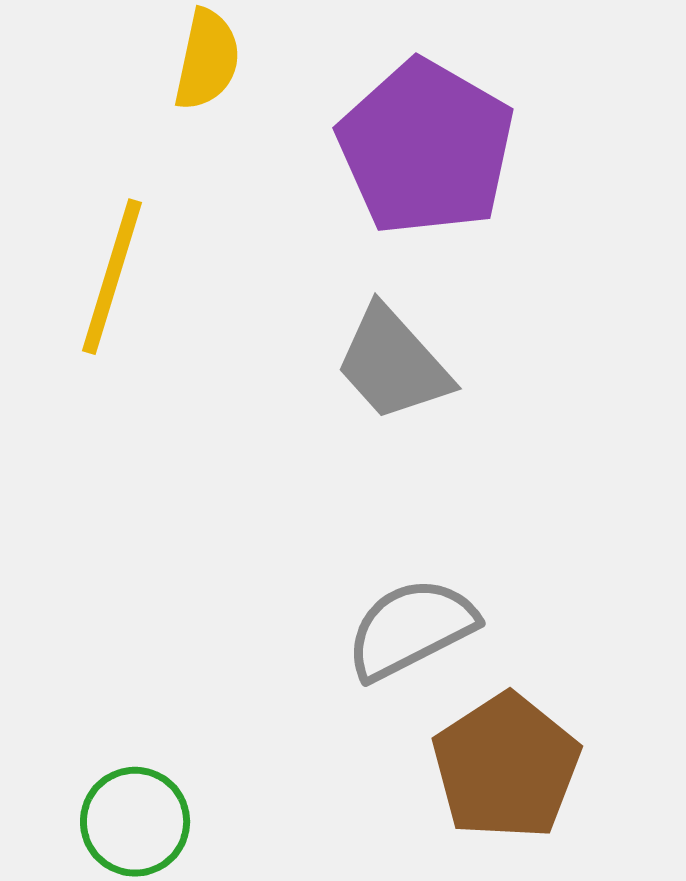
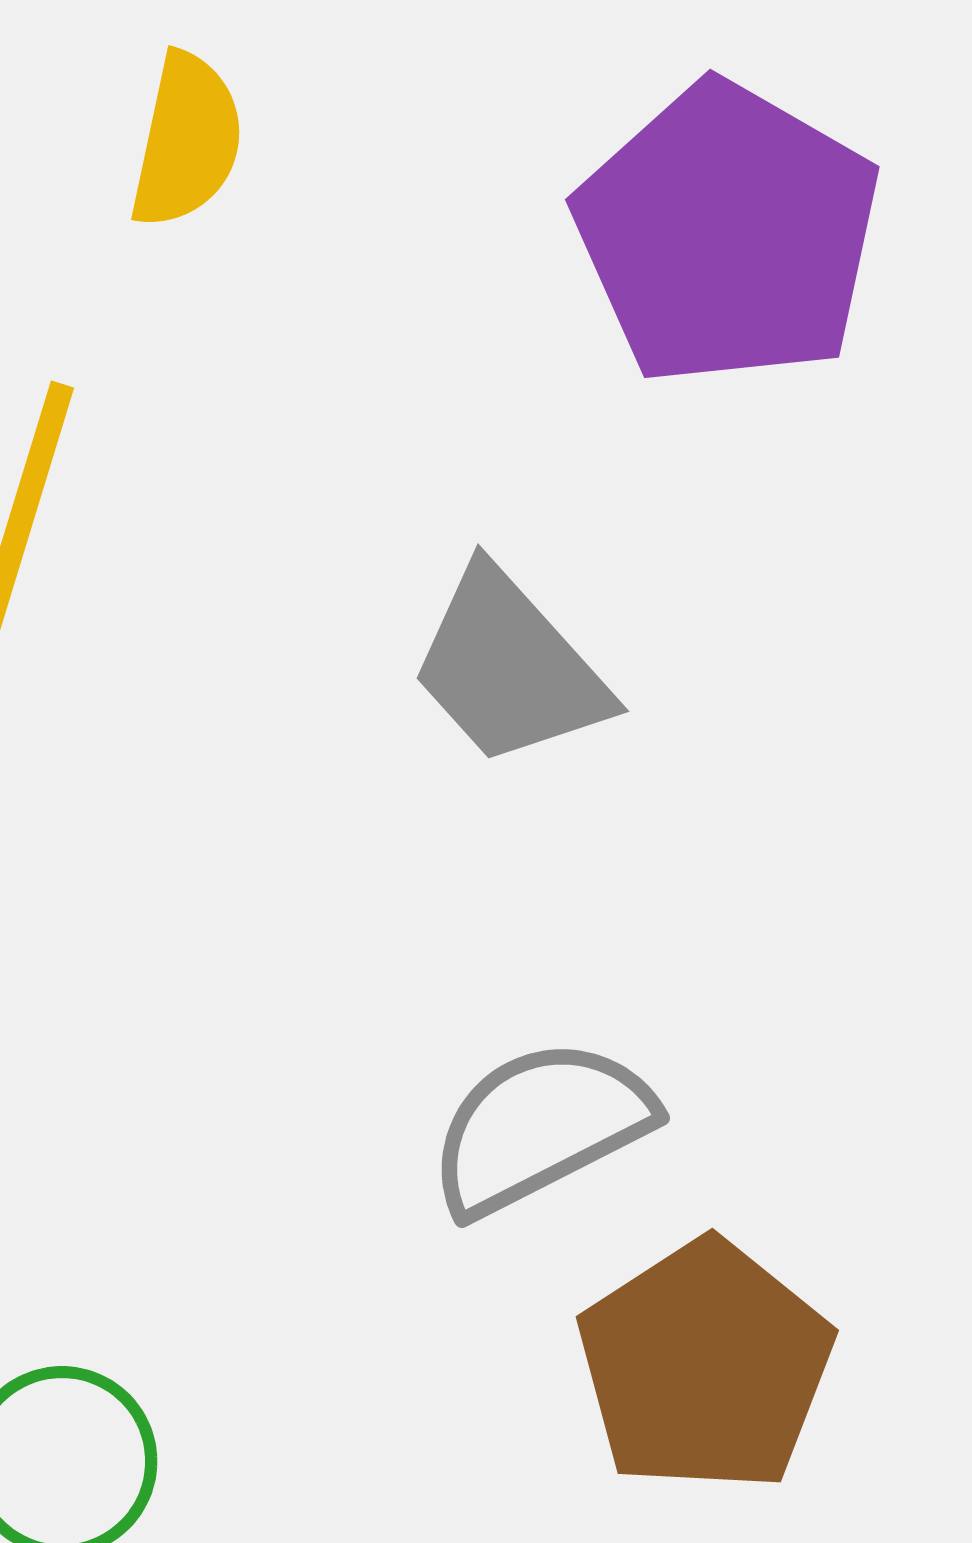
purple pentagon: (426, 148) -> (728, 234), moved

